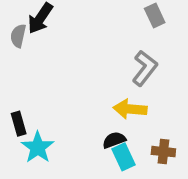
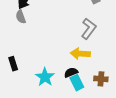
gray semicircle: (18, 36) -> (21, 17), moved, turned -32
cyan star: (38, 147) -> (45, 77), moved

